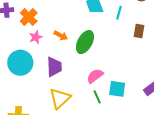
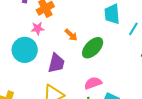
pink star: (36, 37) -> (38, 28), moved

